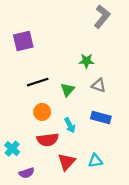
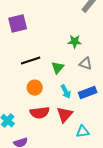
blue rectangle: (101, 117) -> (88, 93), turned -36
cyan arrow: (70, 125) -> (66, 92), moved
red triangle: (67, 162) -> (65, 115), moved

